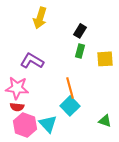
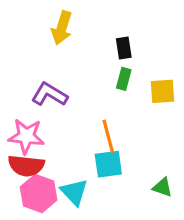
black rectangle: (80, 31) -> (124, 48), turned -40
cyan square: (70, 106) -> (108, 164), turned 36
red semicircle: (17, 107) -> (26, 166), size x1.6

